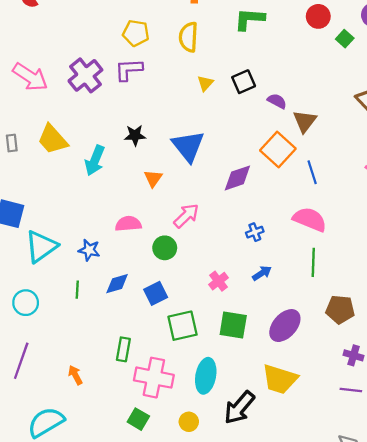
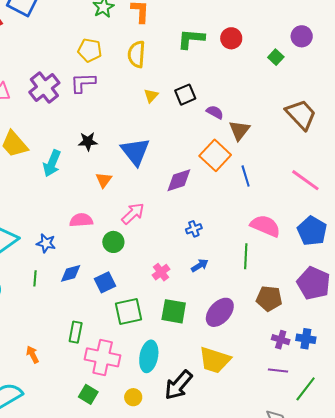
red circle: (318, 16) -> (231, 38), moved
pink semicircle: (310, 219) -> (265, 226), moved

